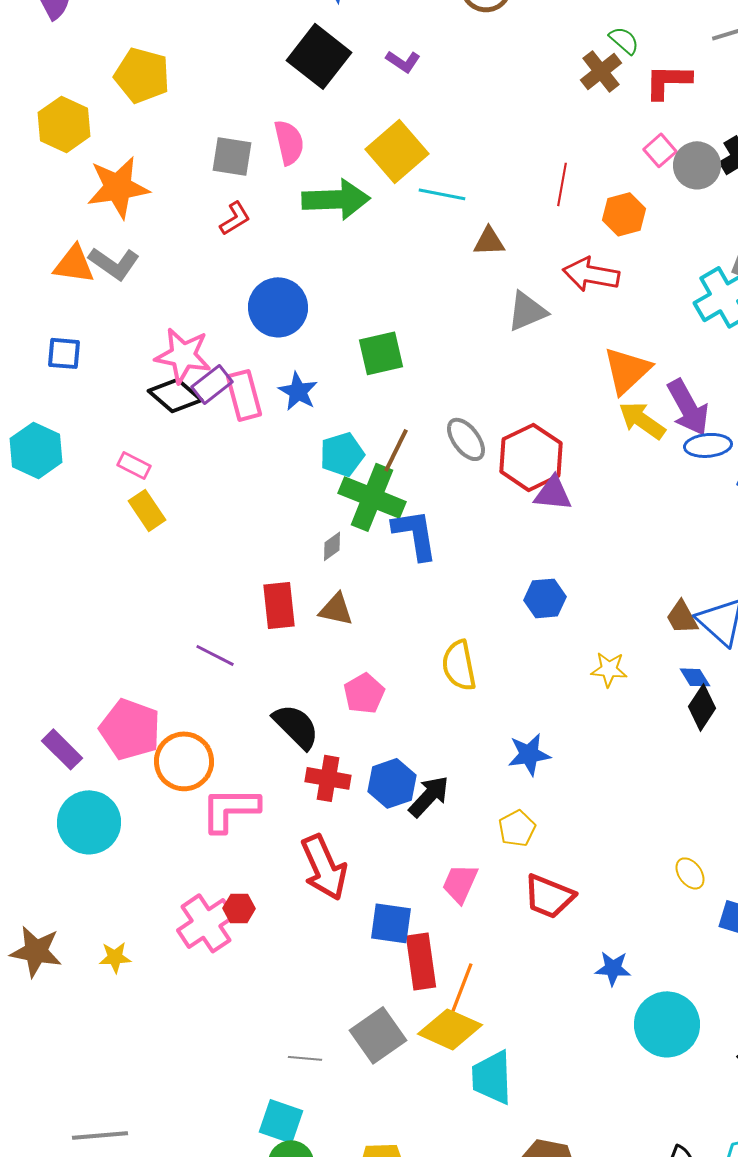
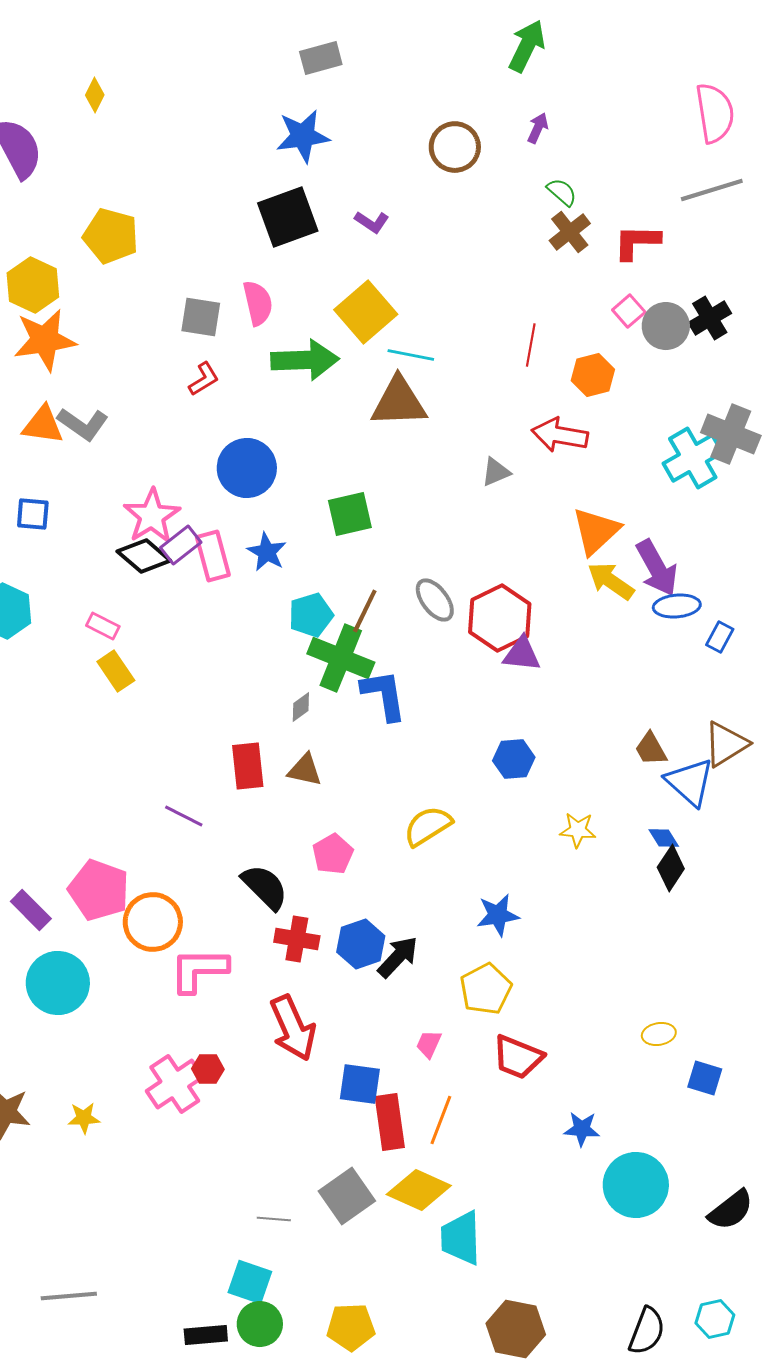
green semicircle: (624, 40) -> (562, 192), moved
black square: (319, 56) -> (288, 217), turned 32
orange star: (118, 187) -> (45, 340), moved
brown triangle: (489, 241) -> (399, 402), moved, size x1.8
gray triangle: (527, 311) -> (496, 472), size x0.7
pink star: (183, 355) -> (152, 516), turned 30
brown trapezoid: (682, 617) -> (651, 749), moved
yellow semicircle: (459, 665) -> (428, 826), turned 69
yellow pentagon: (517, 828) -> (486, 989), size x1.4
yellow ellipse: (690, 873) -> (659, 1034), turned -64
pink trapezoid: (460, 883) -> (429, 1044), size x0.7
orange line: (462, 987) -> (441, 1120), moved

